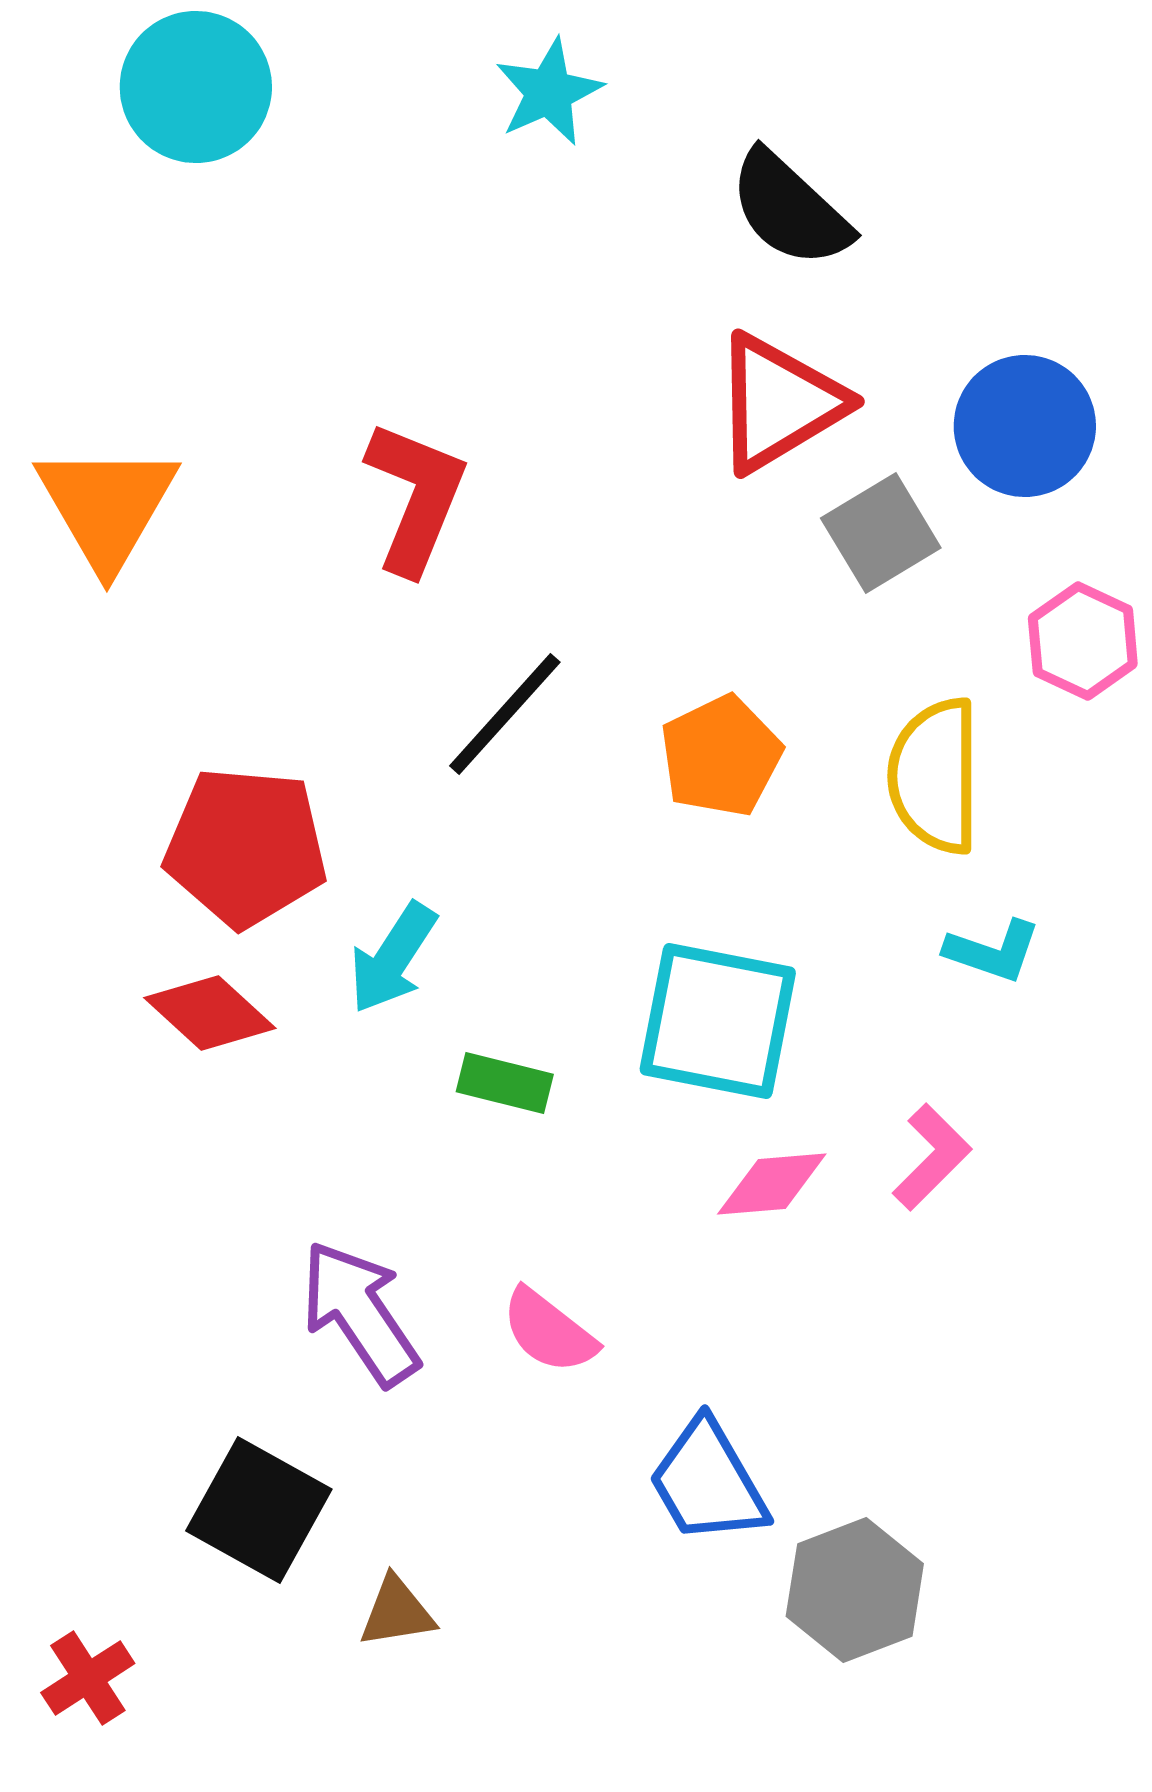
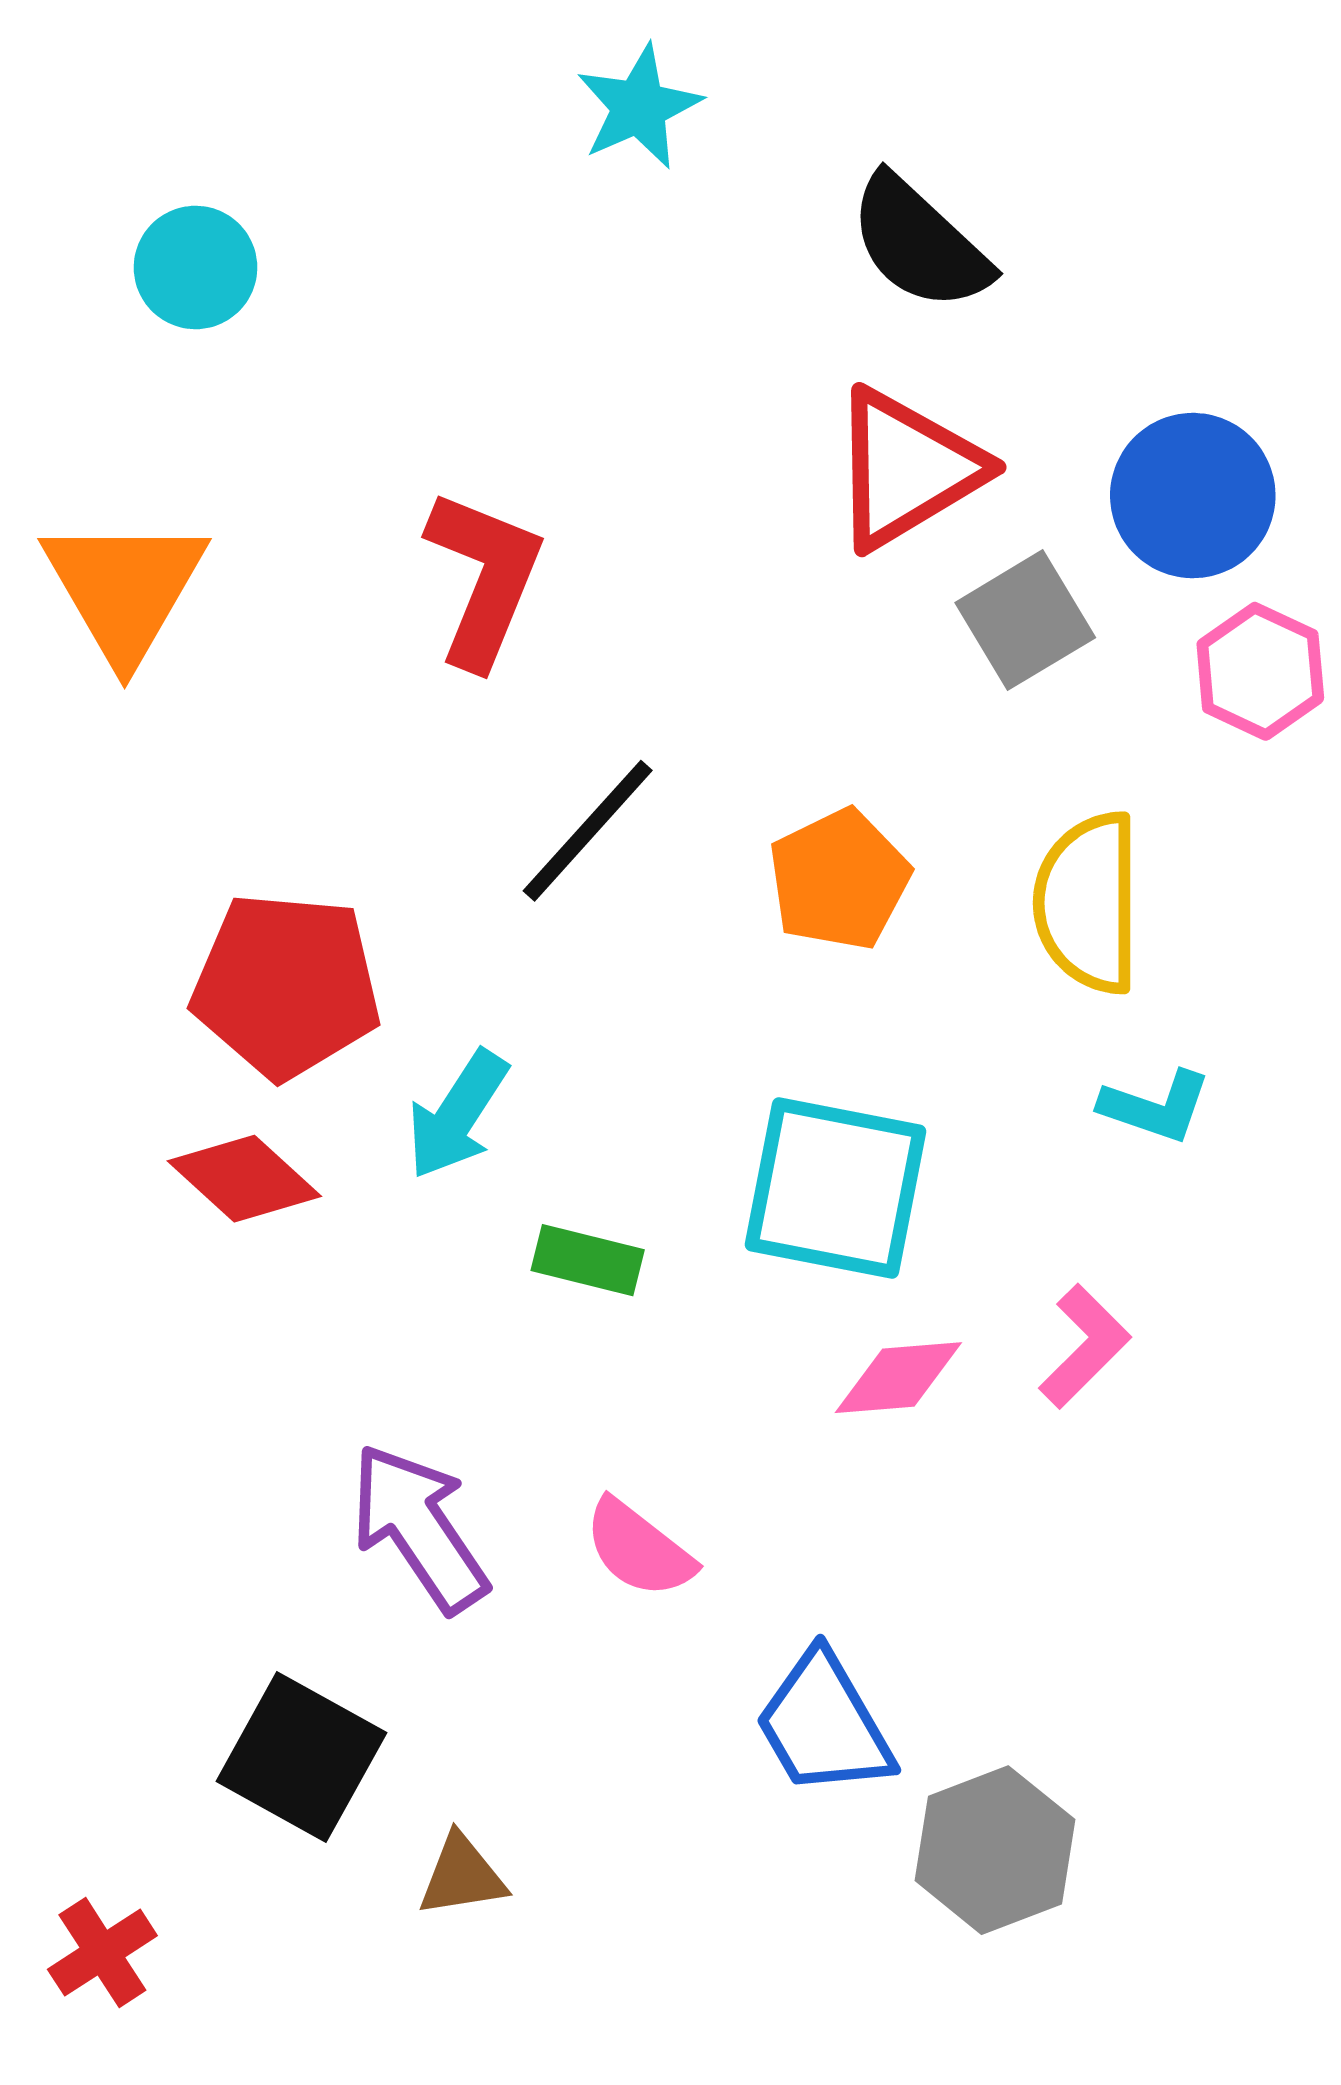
cyan circle: (196, 87) -> (196, 267), moved, size x0.7
pink hexagon: (1083, 641) -> (1260, 671), moved

